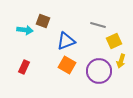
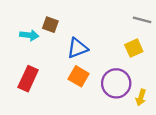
gray line: (98, 25) -> (142, 20), moved
yellow arrow: (121, 61) -> (141, 97), moved
red rectangle: (24, 67) -> (28, 79), size x1.5

